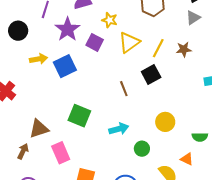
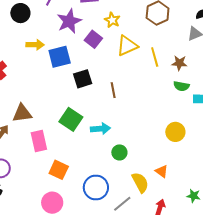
yellow line: (158, 48) -> (155, 57), turned -54
black square: (151, 74) -> (83, 79), moved
green square: (79, 116) -> (71, 119), moved
yellow circle: (165, 122) -> (175, 132), moved
green semicircle: (200, 137) -> (181, 86), moved

